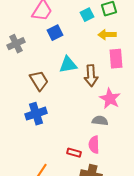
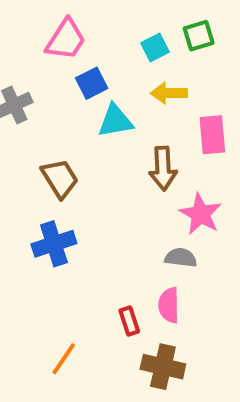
yellow arrow: (107, 35) -> (169, 93), moved
cyan triangle: (68, 65) -> (115, 121), moved
red rectangle: (74, 153) -> (129, 321), turned 56

